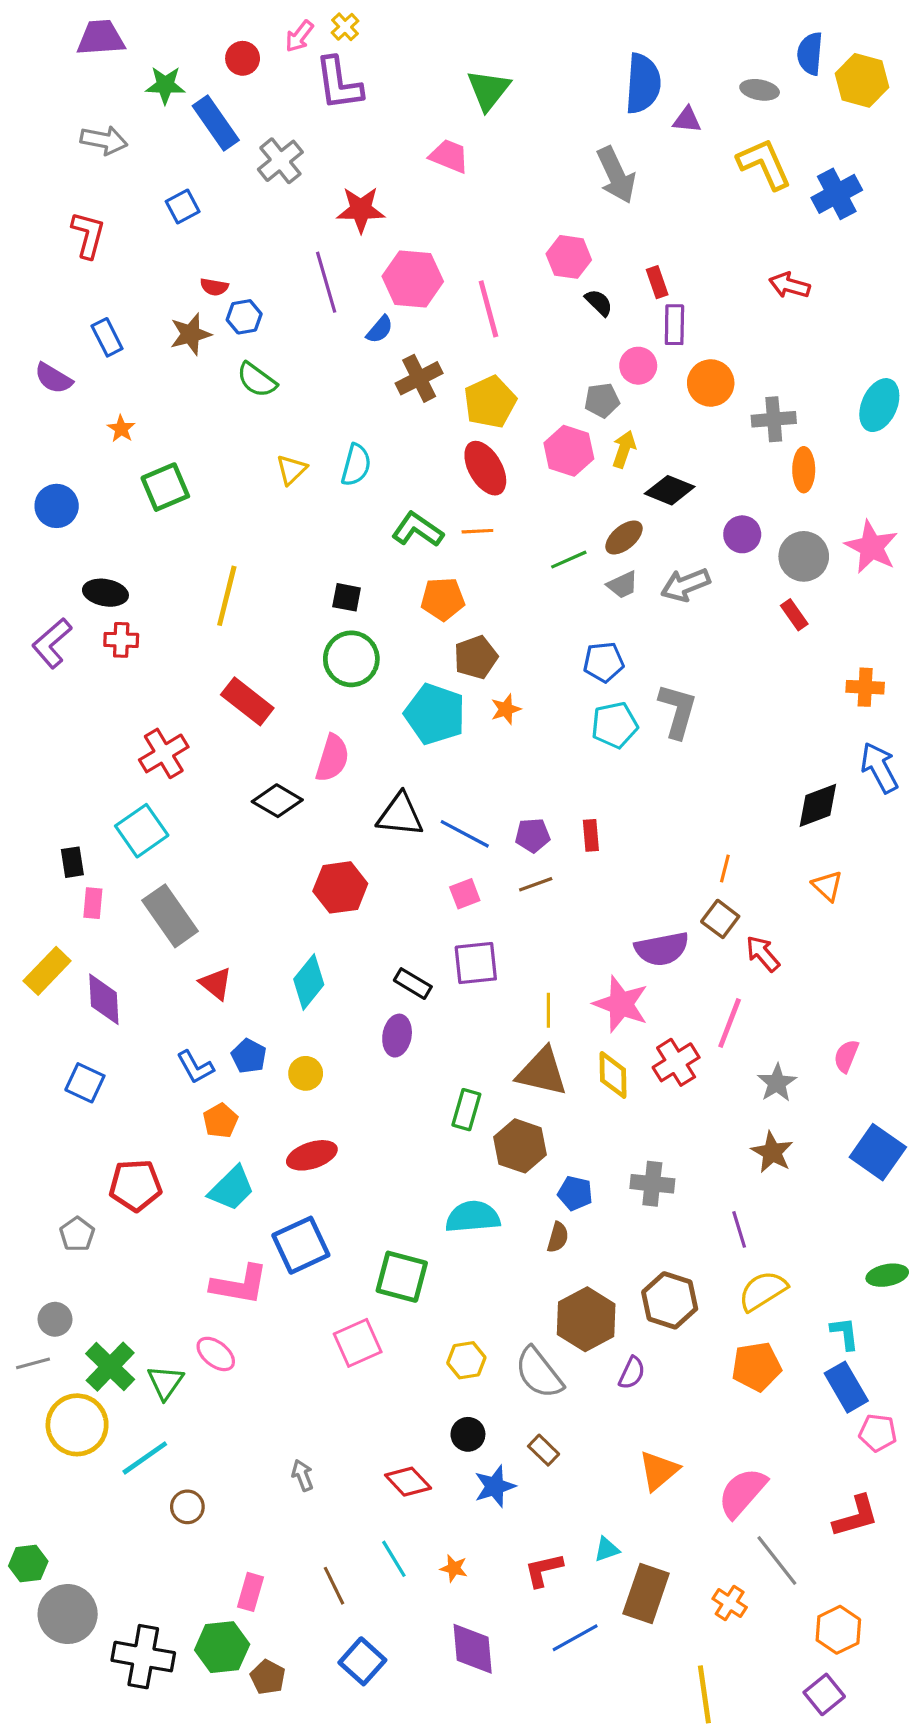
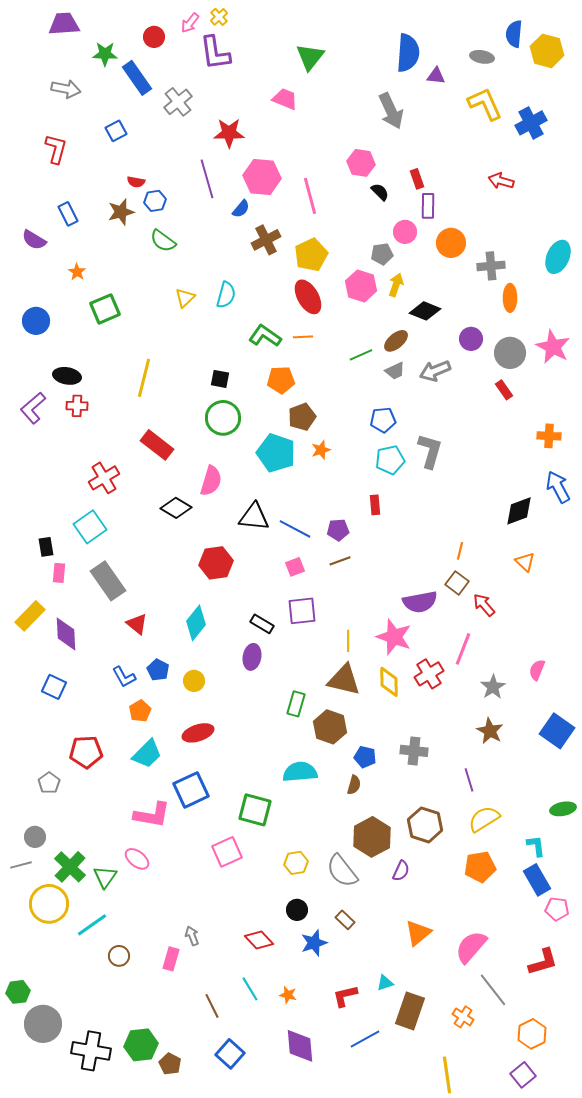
red rectangle: (591, 835) -> (375, 505), moved
pink rectangle: (250, 1592) -> (171, 959), moved

